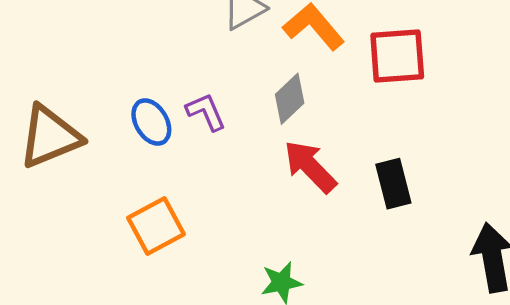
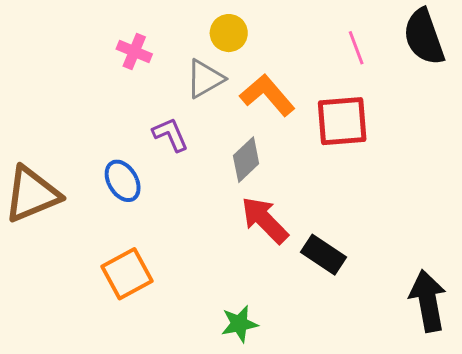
purple L-shape: (206, 112) -> (170, 135), moved
black rectangle: (393, 184) -> (324, 255), moved, turned -42

